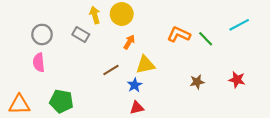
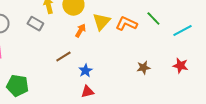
cyan line: (239, 25) -> (182, 31), moved
green line: (206, 39) -> (153, 19), moved
yellow triangle: (145, 65) -> (101, 22), moved, turned -36

